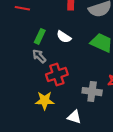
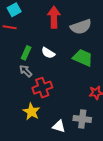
gray cross: (92, 92) -> (82, 119), moved
yellow star: (45, 101) -> (31, 112), turned 30

